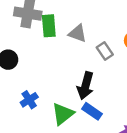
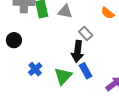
gray rectangle: (105, 51) -> (86, 34), moved
blue rectangle: (92, 111) -> (86, 71), turned 35

